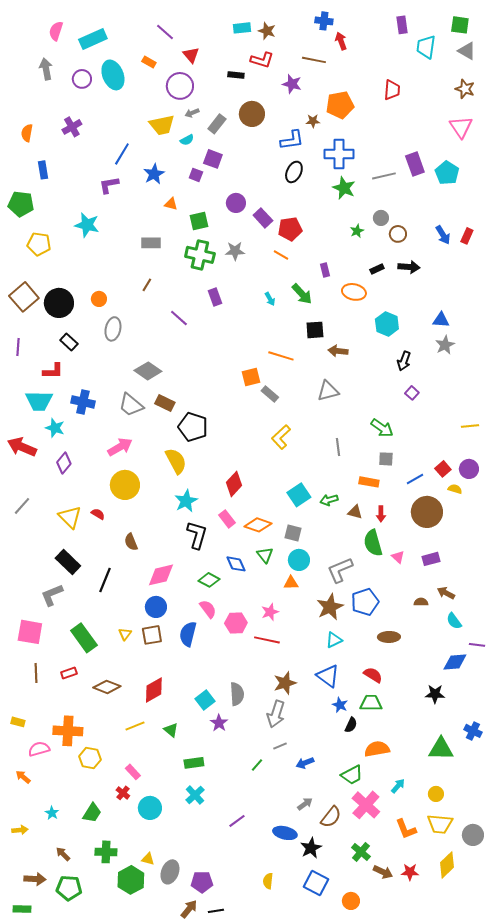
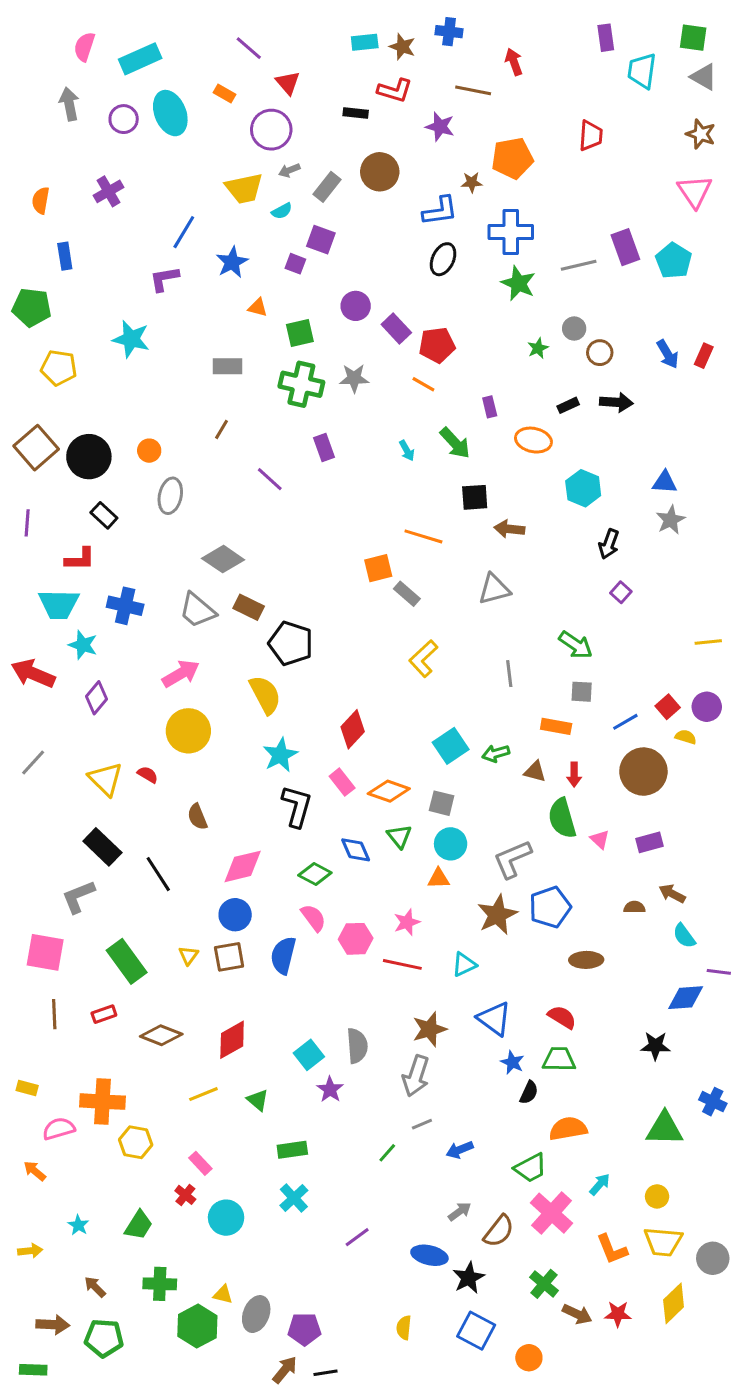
blue cross: (324, 21) -> (449, 32), moved
black line: (105, 580) -> (158, 874), turned -55
cyan triangle: (334, 640) -> (464, 964), moved

